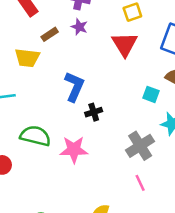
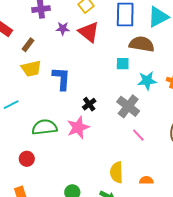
purple star: (79, 27) -> (63, 29), moved
yellow trapezoid: (27, 58) -> (31, 69), moved
black cross: (94, 112) -> (89, 104), moved

